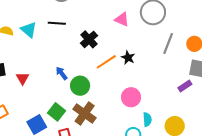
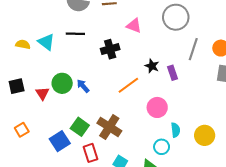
pink triangle: (122, 19) -> (134, 26), moved
black cross: (89, 39) -> (110, 49), turned 30
orange line: (106, 62) -> (128, 85), moved
green circle: (80, 86) -> (62, 83), moved
purple rectangle: (185, 86) -> (173, 73), moved, turned -72

